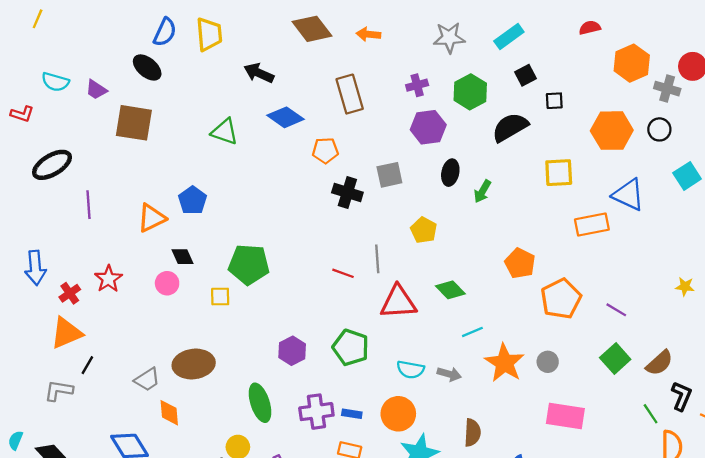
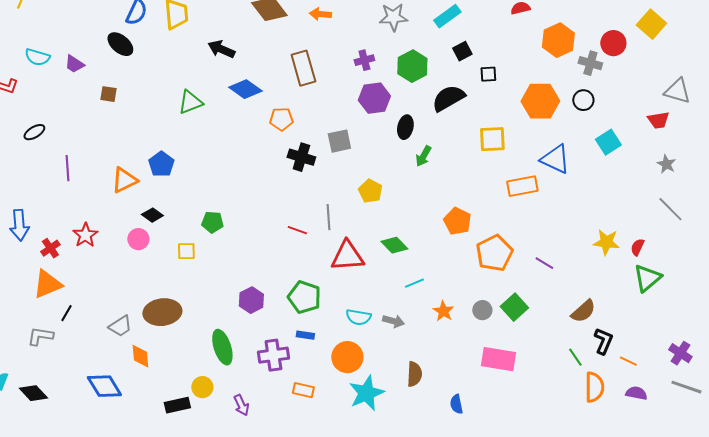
brown square: (134, 123) -> (108, 94), size x0.5
green triangle: (225, 132) -> (190, 102), turned -40
black ellipse: (52, 165) -> (34, 132), size x0.6
black ellipse: (450, 173) -> (405, 127), moved
black diamond: (183, 257) -> (152, 215), turned -30
green pentagon: (249, 264) -> (212, 222), size x0.6
yellow star: (685, 287) -> (606, 242), size x1.5
green square: (615, 358) -> (514, 307), moved
orange star: (505, 363) -> (443, 311), size x0.6
blue rectangle: (352, 414) -> (305, 335), moved

